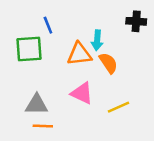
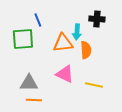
black cross: (136, 21) -> (97, 19), moved
orange semicircle: (108, 63) -> (86, 50), turned 30
yellow line: (119, 107) -> (94, 85), turned 36

